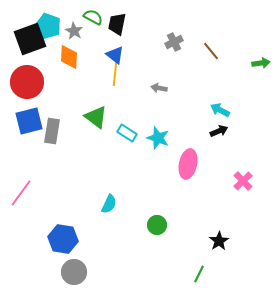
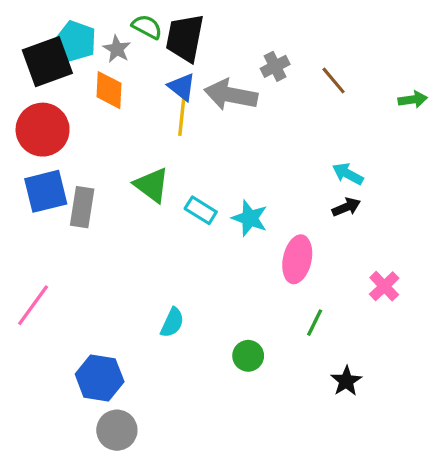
black trapezoid: (117, 24) -> (185, 38), size x1.4
gray arrow: (159, 88) -> (231, 95), moved, size x2.0
green line: (199, 274) -> (315, 323), moved

